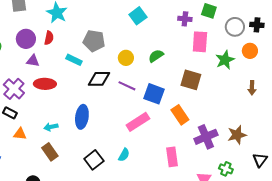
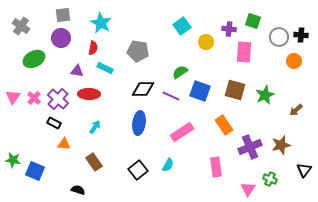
purple circle: (26, 39) -> (61, 38), moved
green semicircle: (156, 56) -> (180, 72), moved
yellow circle: (126, 58) -> (206, 42), moved
cyan rectangle: (74, 60) -> (105, 68), moved
green star: (225, 60) -> (265, 95), moved
brown arrow: (252, 88) -> (296, 110), moved, turned 48
blue square: (154, 94) -> (200, 91), moved
blue ellipse: (82, 117) -> (139, 123), moved
cyan arrow: (51, 127) -> (95, 127), moved, turned 136

